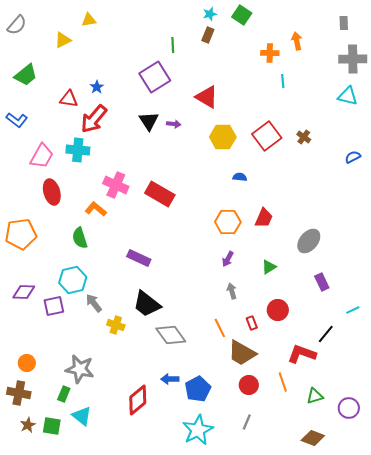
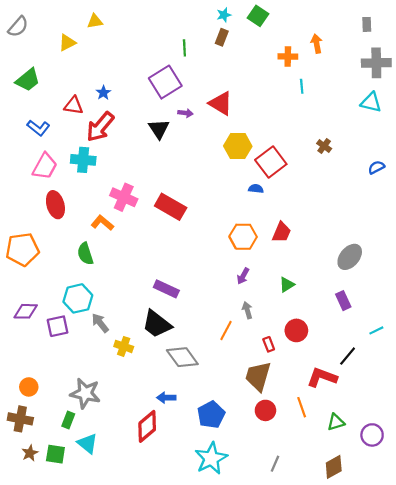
blue L-shape: (17, 120) -> (38, 128), moved
purple arrow: (174, 124) -> (186, 113), moved
red square: (267, 136) -> (271, 162), moved
gray ellipse: (309, 241) -> (350, 257), moved
purple rectangle: (139, 258) -> (166, 289), moved
orange line: (220, 328) -> (226, 330), moved, turned 54
brown trapezoid: (242, 353) -> (258, 376), turned 76
blue arrow: (170, 379) -> (166, 398), moved
gray line: (247, 422) -> (275, 464), moved
brown diamond: (313, 438) -> (334, 467), turned -50

